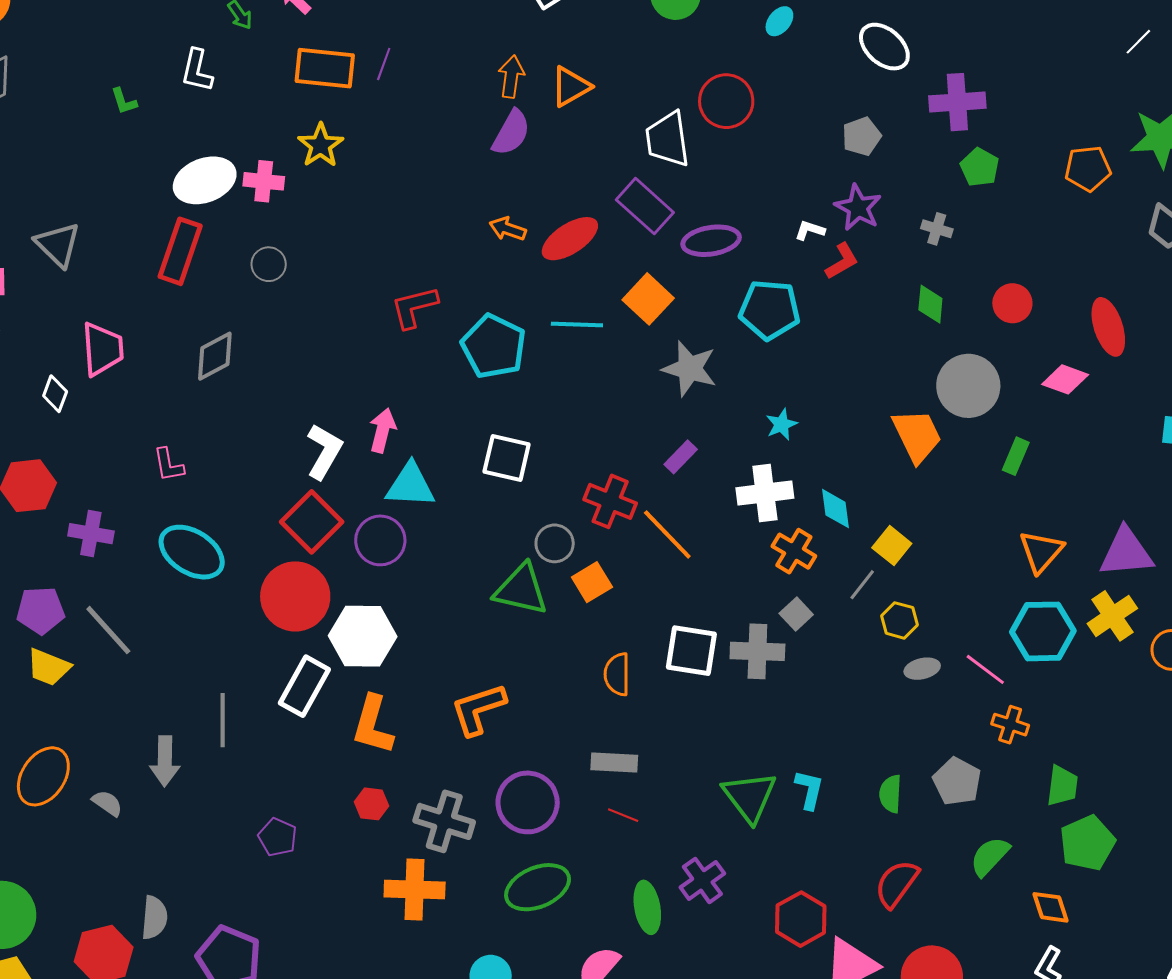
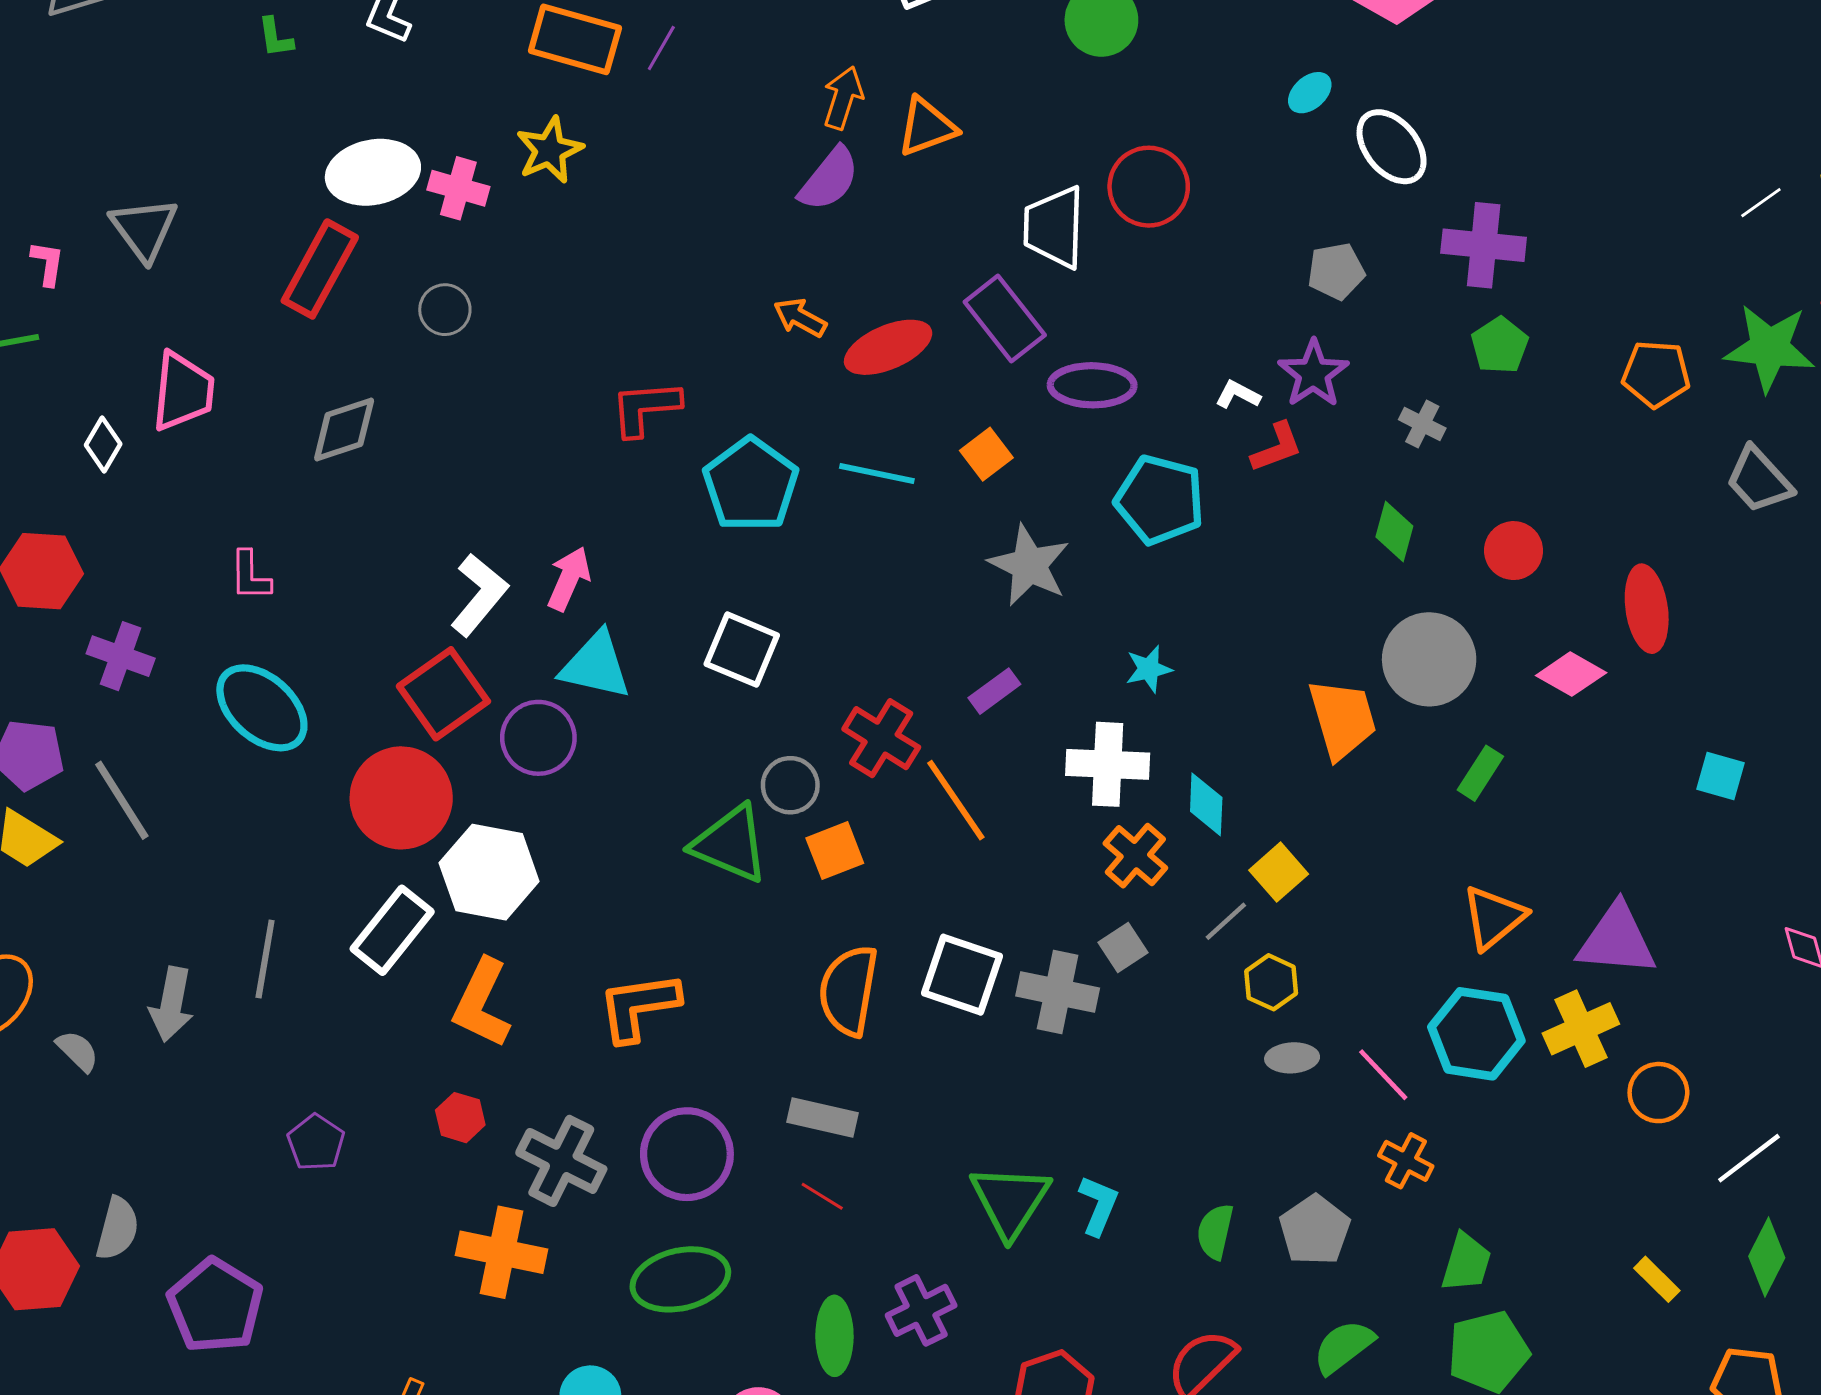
cyan ellipse: (779, 21) -> (1310, 93), moved
orange square: (648, 299) -> (986, 454), size x0.7
orange semicircle: (617, 674) -> (849, 990), size x1.4

